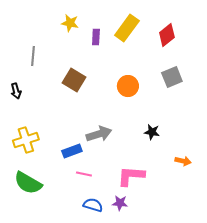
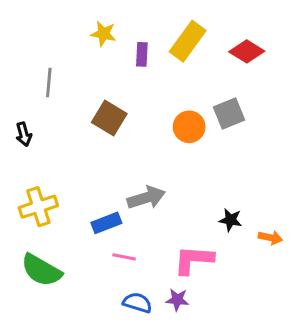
red diamond: (167, 35) -> (247, 51), turned 70
gray square: (172, 77) -> (229, 114), moved
black star: (152, 132) -> (230, 220), moved

